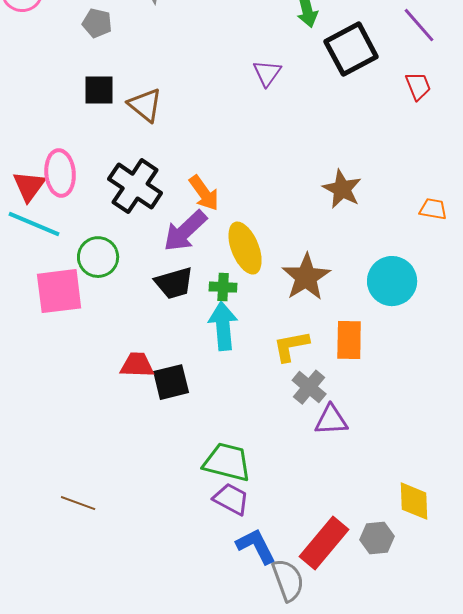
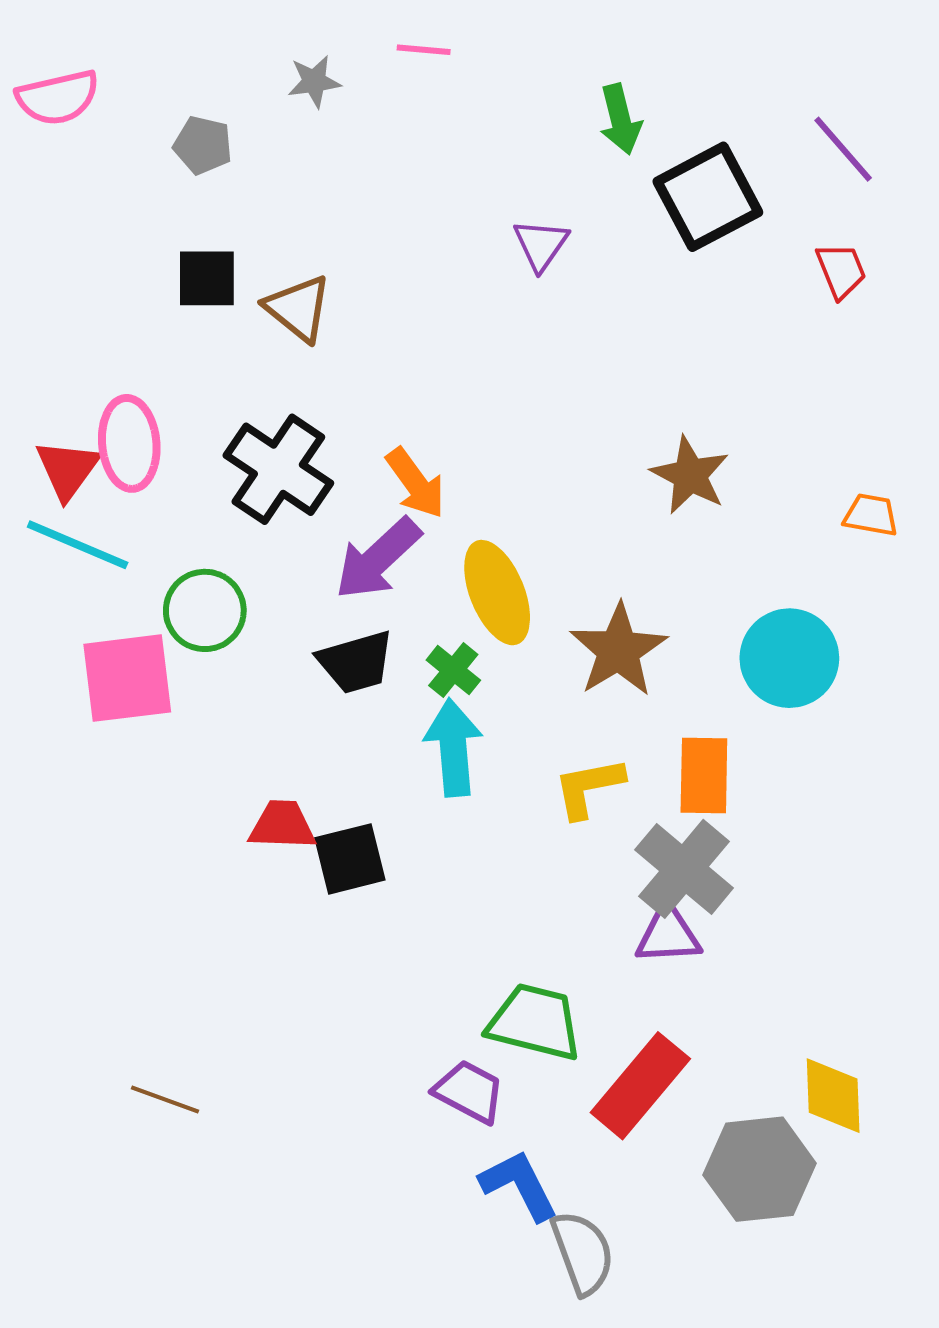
green cross: (223, 287) -> (453, 670), turned 36
gray cross: (309, 387) -> (684, 869), moved, size x1.4
green trapezoid: (227, 462) -> (535, 1022), moved
gray hexagon: (377, 538) -> (760, 1169), size x1.6
red rectangle: (324, 543) -> (640, 1086), moved

